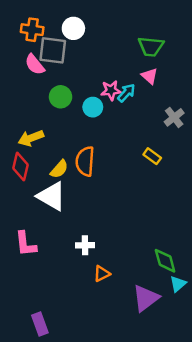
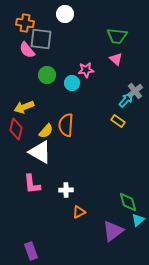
white circle: (73, 28) -> (65, 14), moved
cyan arrow: (126, 93) -> (126, 100), moved
pink L-shape: (26, 244) -> (32, 184), moved

